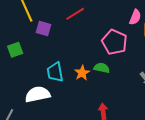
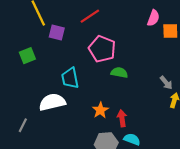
pink pentagon: (114, 42) -> (102, 49), moved
orange star: (82, 73) -> (100, 110), moved

